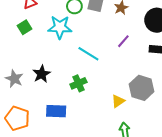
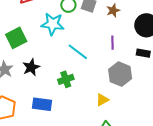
green square: (24, 27) -> (16, 38), moved, size x1.5
purple line: (123, 41) -> (113, 43), turned -48
gray hexagon: (142, 88) -> (120, 74), moved

